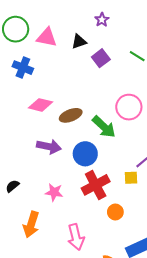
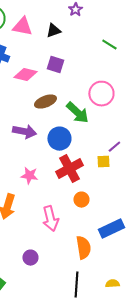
purple square: (101, 58) -> (55, 65), moved, turned -36
pink diamond: (41, 105) -> (25, 75), moved
orange circle: (115, 212) -> (81, 200), moved

